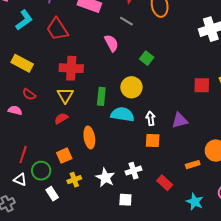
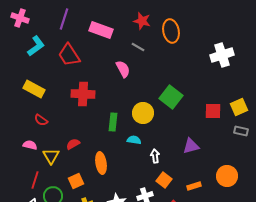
green square: (147, 58) -> (171, 97), moved, size x1.6
yellow triangle: (65, 95) -> (51, 156), moved
pink semicircle: (15, 110) -> (30, 145), moved
cyan semicircle: (122, 114) -> (134, 140), size x0.6
white arrow: (151, 118) -> (155, 156), moved
orange square: (153, 140) -> (164, 180), moved, turned 35
orange rectangle: (193, 165) -> (194, 186), moved

